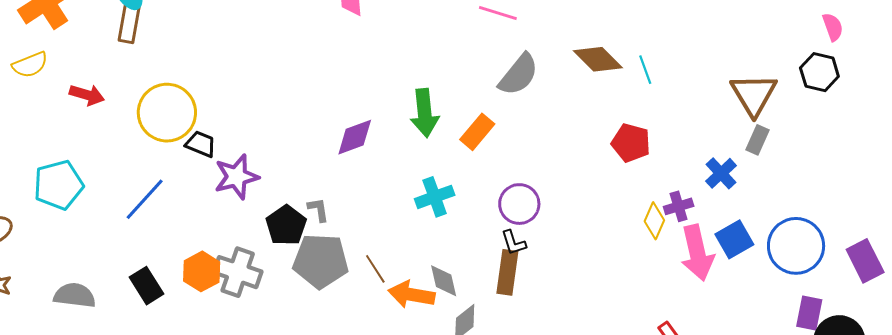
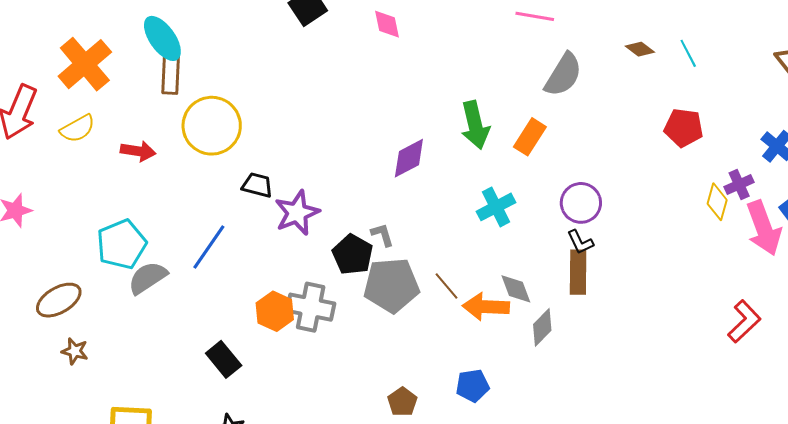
brown diamond: (598, 59) -> (640, 49), size x0.6
yellow circle: (167, 113) -> (212, 126), moved
black rectangle: (147, 286) -> (224, 359), moved
gray semicircle: (75, 295) -> (148, 278), moved, turned -33

